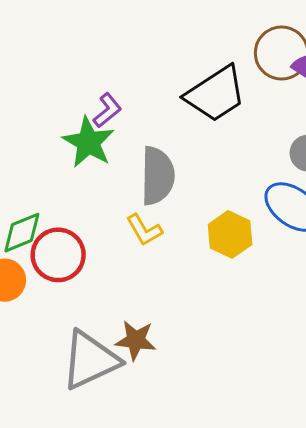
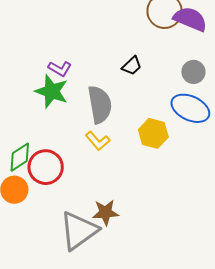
black trapezoid: (216, 94) -> (132, 66), moved, size x0.5
purple L-shape: (107, 110) -> (60, 69), turned 80

